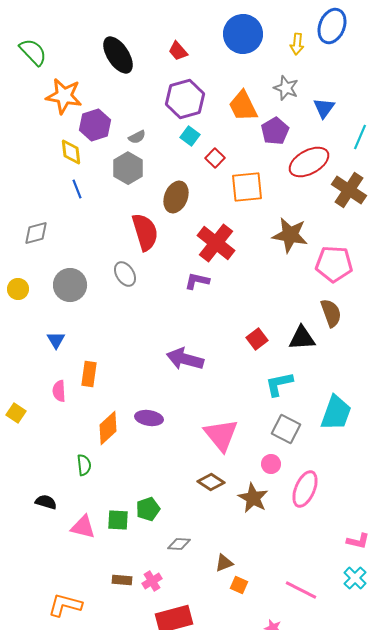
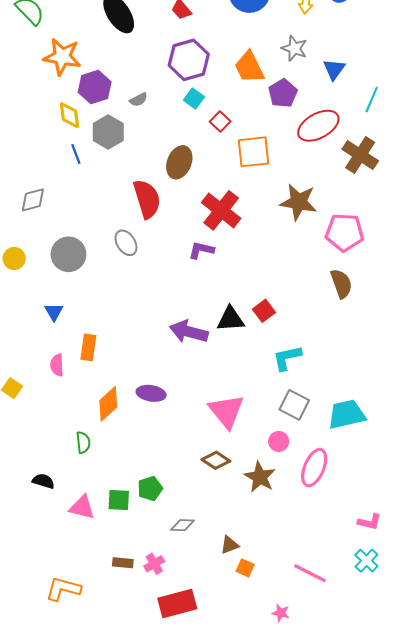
gray hexagon: (128, 168) -> (108, 132), moved
black triangle: (302, 338) -> (231, 319), moved
cyan trapezoid: (336, 413) -> (347, 414), moved, turned -123

